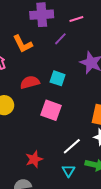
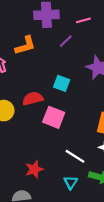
orange L-shape: (23, 44) -> (25, 46), turned -80
red semicircle: (30, 82) -> (33, 99), moved
white line: (72, 146) -> (75, 156), turned 72

